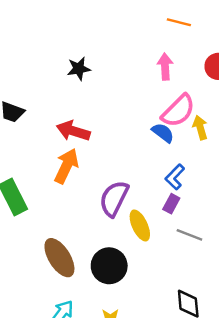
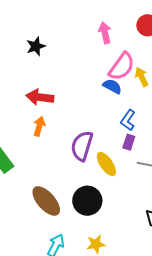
orange arrow: (66, 166) -> (39, 126), size x0.7

